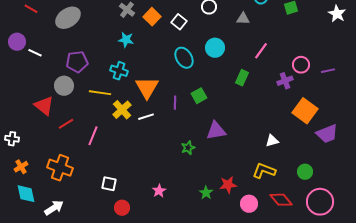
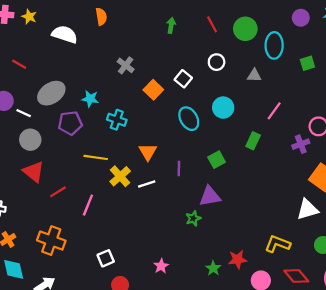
orange square: (152, 17) -> (153, 90), moved
gray ellipse: (68, 18) -> (51, 93), moved
cyan star: (126, 40) -> (90, 99), moved
cyan cross: (119, 71) -> (117, 120), moved
gray circle: (64, 86) -> (30, 140), moved
orange triangle: (147, 88) -> (148, 152), size x0.7
green square: (199, 96) -> (217, 160), moved
purple triangle: (216, 131) -> (210, 196), moved
white triangle: (272, 141) -> (307, 210), moved, size x1.5
white square: (109, 184) -> (106, 258), turned -35

